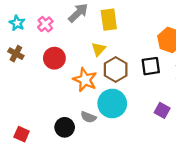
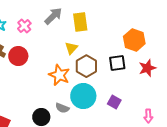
red circle: (54, 58) -> (18, 56), moved
purple square: (162, 110) -> (114, 102), moved

